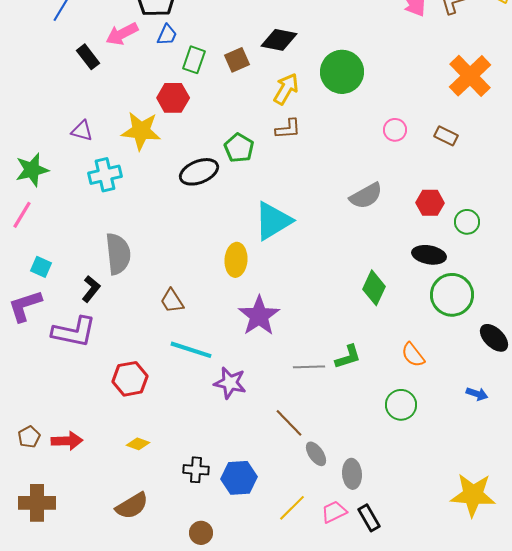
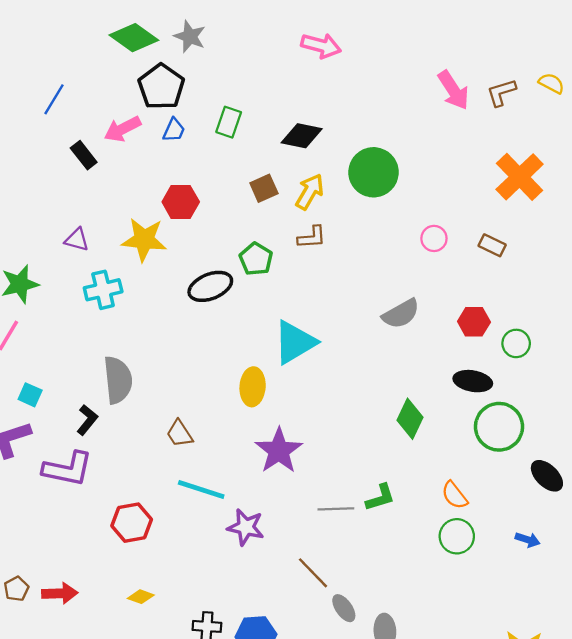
green rectangle: (194, 60) -> (229, 122), moved
brown square: (237, 60) -> (264, 188), moved
green circle: (401, 405) -> (457, 536), moved

